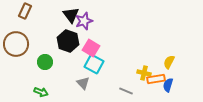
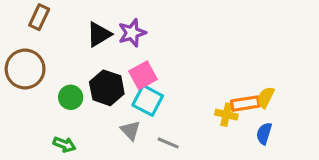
black triangle: (71, 15) -> (99, 34), moved, turned 36
black hexagon: (68, 41) -> (107, 88), moved
pink square: (91, 48) -> (143, 75), turned 30
orange rectangle: (156, 79) -> (245, 104), moved
gray line: (126, 91) -> (168, 143), moved

